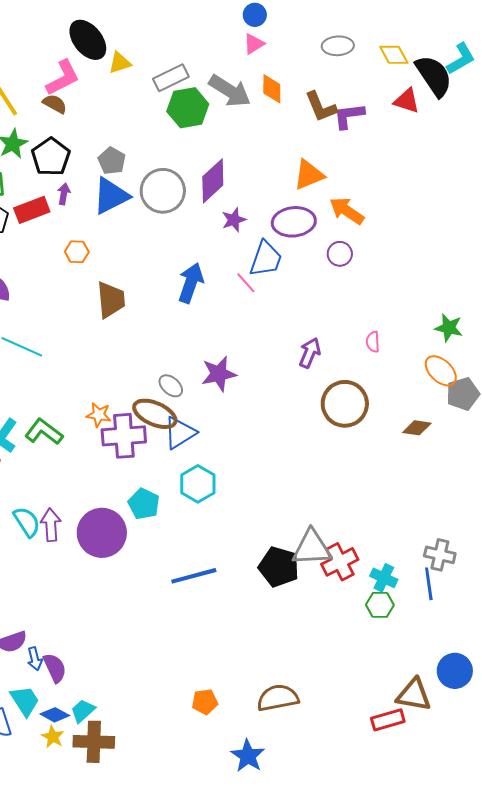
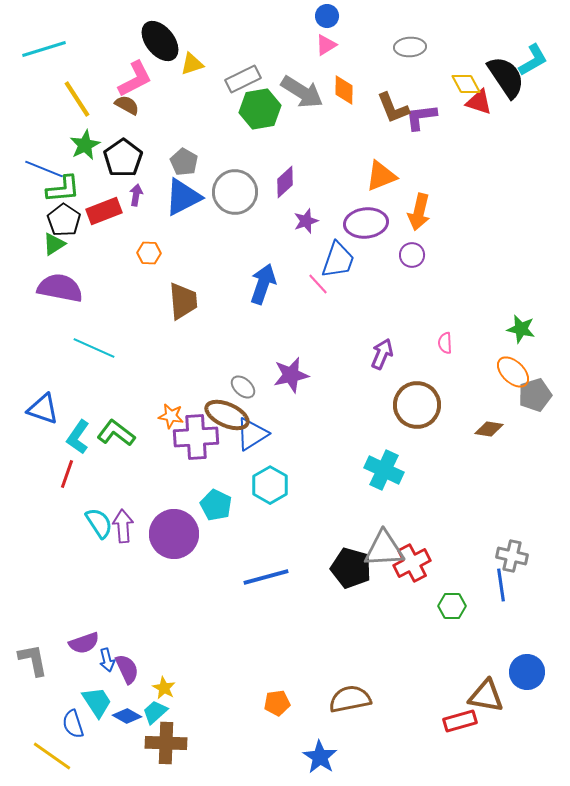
yellow diamond: (394, 55) -> (466, 84), moved
purple diamond: (213, 181) -> (285, 182), size x0.7
orange arrow: (347, 211) -> (419, 212), turned -111
cyan cross: (384, 578) -> (384, 470), moved, size x1.4
yellow star: (53, 737) -> (164, 688), moved

